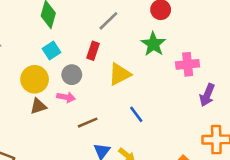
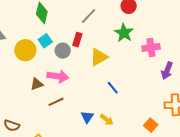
gray circle: (72, 75) -> (63, 51), moved
yellow circle: (35, 79) -> (25, 50), moved
pink arrow: (66, 97) -> (58, 76), size x1.5
brown line: (88, 123) -> (56, 102), moved

